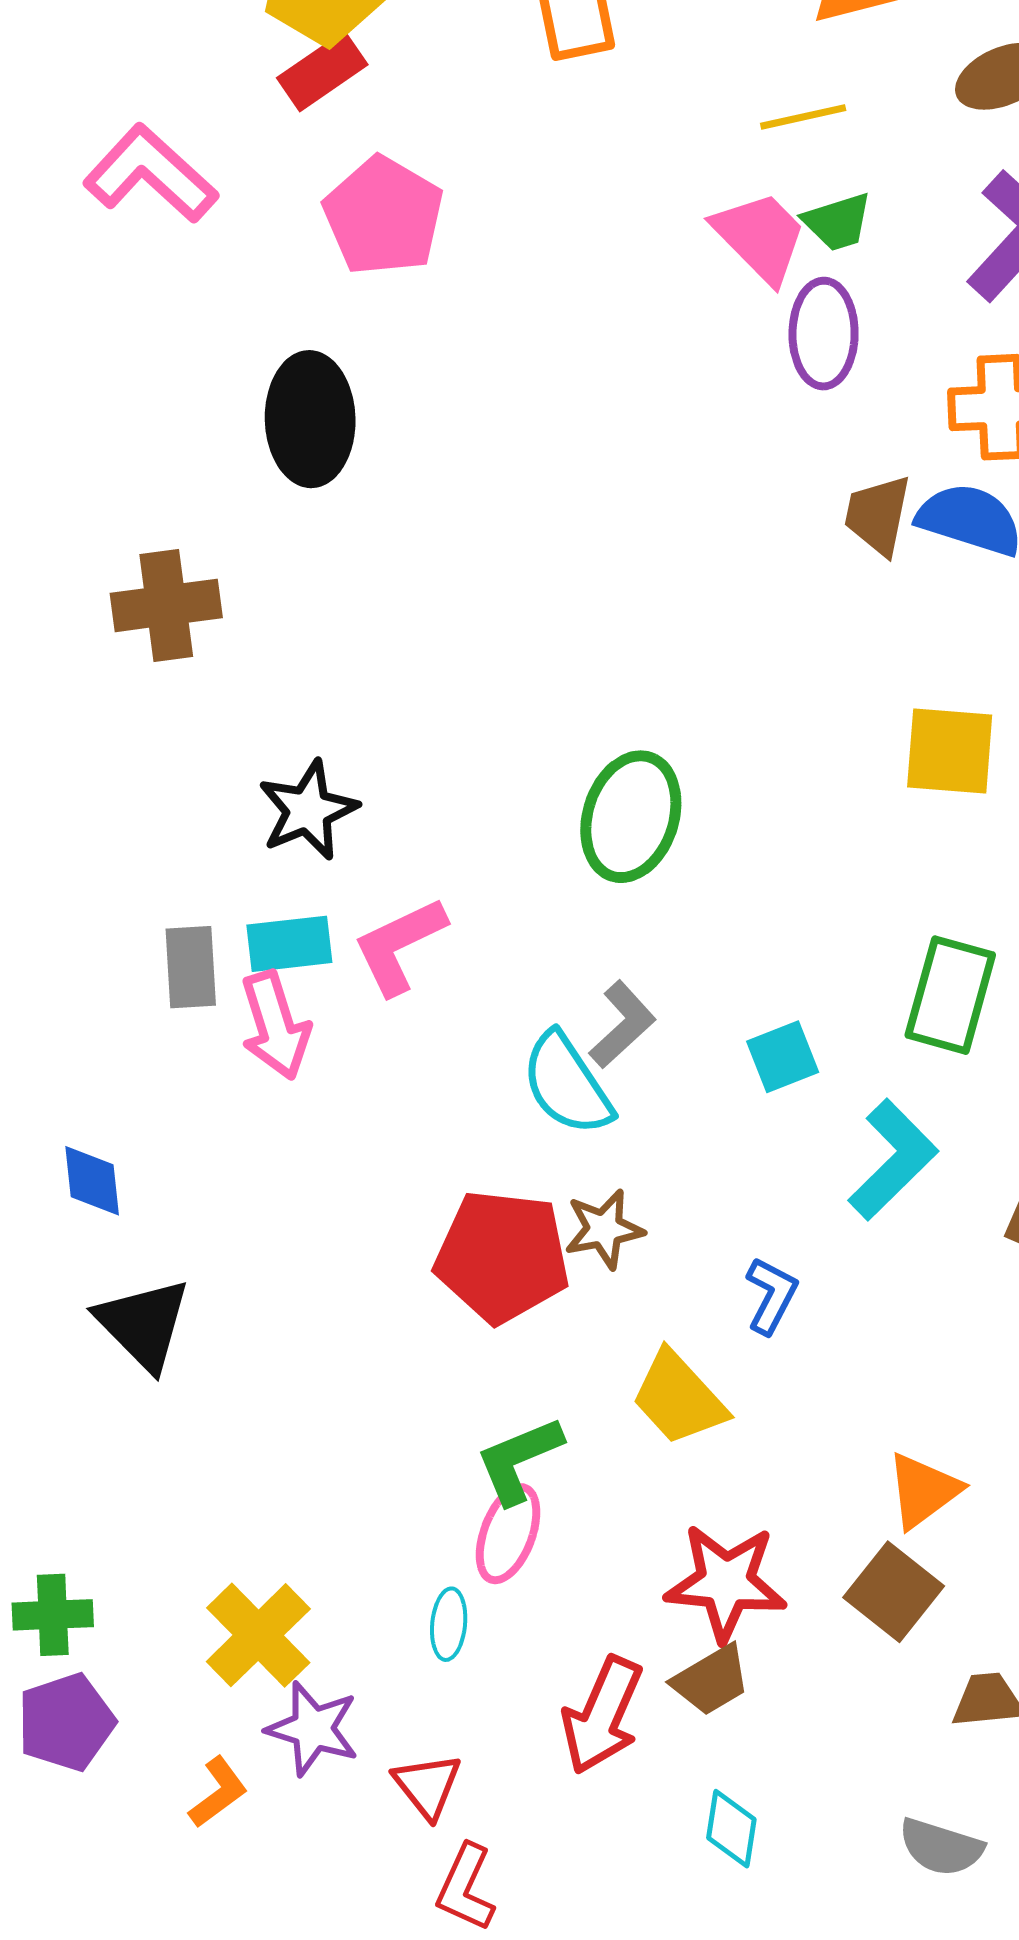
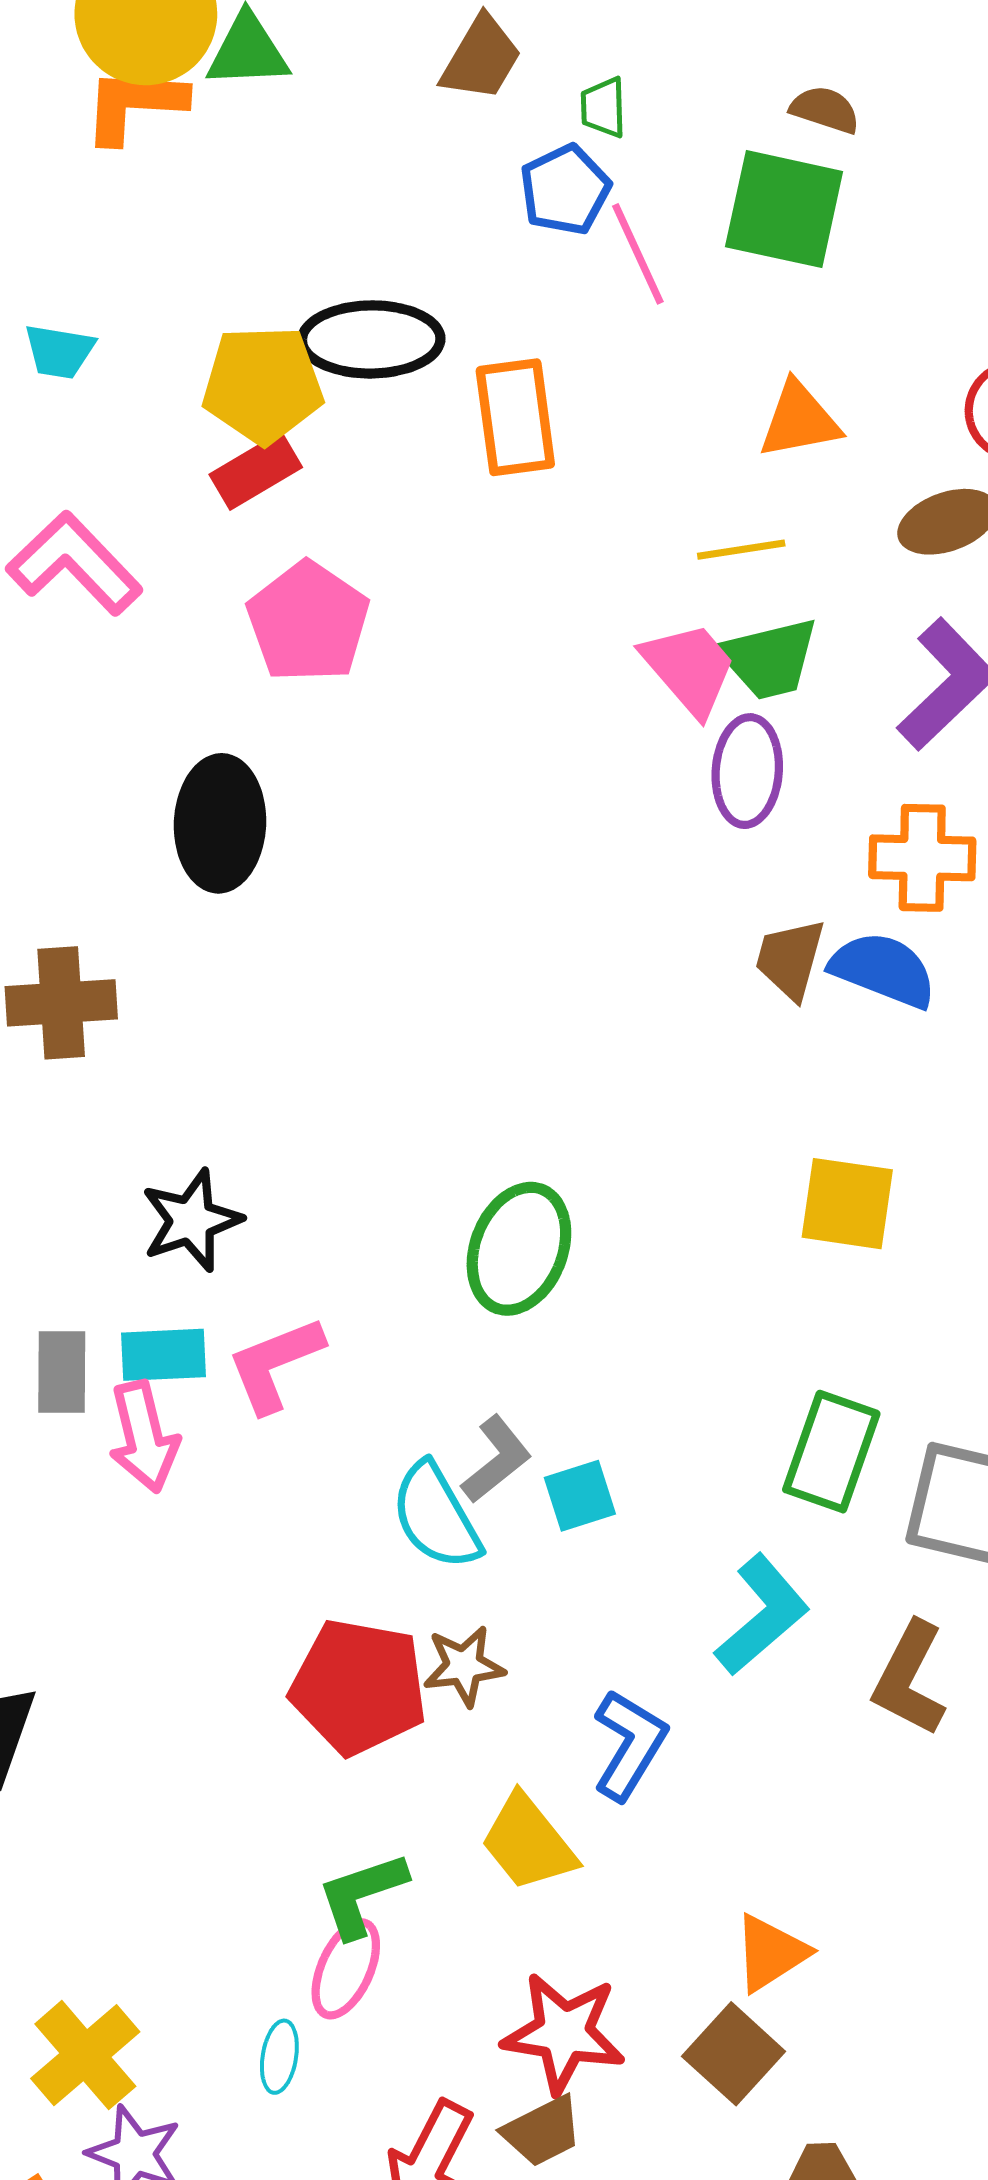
green trapezoid: (837, 222) -> (769, 659), size x1.4
cyan square: (783, 1057) -> (580, 1496), moved
blue L-shape: (771, 1296) -> (629, 1745), size x1.4

